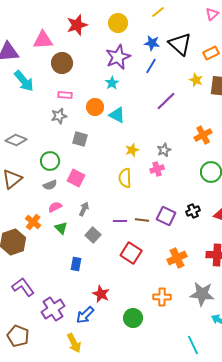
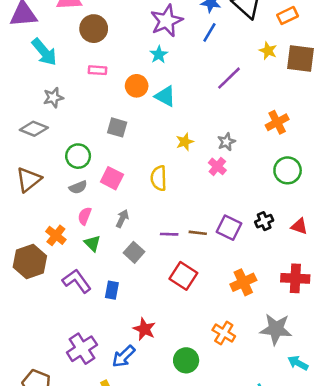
gray star: (59, 116) -> (53, 98), moved
pink cross: (157, 169) -> (217, 166), turned -32
yellow semicircle: (125, 178) -> (159, 178), moved
pink semicircle: (55, 207) -> (85, 216), turned -40
purple L-shape: (23, 287) -> (77, 281), moved
orange cross: (162, 297) -> (224, 333), turned 30

